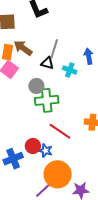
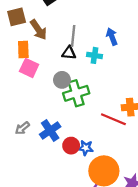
brown arrow: (23, 48) -> (38, 30), moved, turned -150
red line: (60, 131) -> (113, 119), moved
blue cross: (13, 159) -> (50, 131), moved

